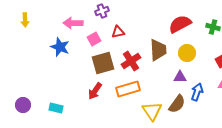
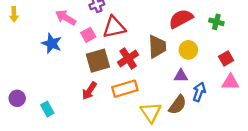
pink arrow: (73, 23) -> (66, 18), turned 30
red triangle: (118, 32) -> (114, 27), size x1.6
purple circle: (23, 105) -> (17, 98), moved
cyan rectangle: (56, 108) -> (47, 109), turned 48

